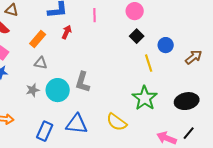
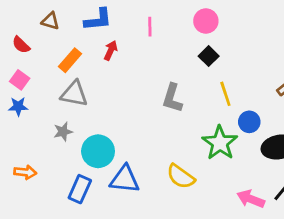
brown triangle: (12, 10) -> (50, 21), moved
blue circle: (166, 45) -> (249, 122), moved
gray triangle: (41, 63) -> (74, 94), size x1.5
gray L-shape: (83, 82) -> (172, 98), moved
cyan circle: (58, 90) -> (98, 151), moved

